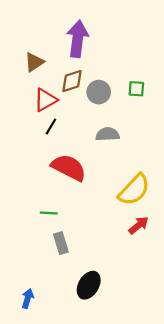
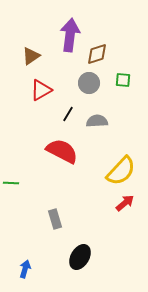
brown diamond: (72, 81) -> (97, 54), moved
black line: (51, 126) -> (68, 114), moved
green line: (49, 213) -> (11, 183), moved

